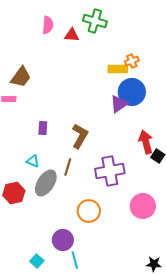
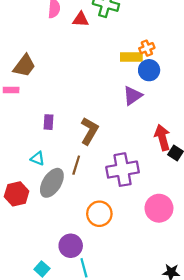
blue circle: (132, 92) -> (149, 70), moved, size x0.7

